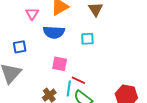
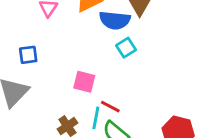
blue semicircle: (54, 32) -> (115, 20), moved
cyan square: (87, 39) -> (126, 48), turned -32

